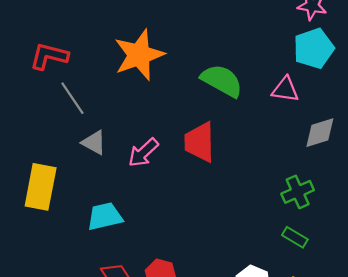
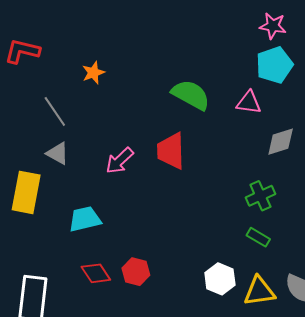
orange star: (139, 55) -> (93, 73), moved, size x0.5
red L-shape: (49, 56) -> (22, 51), moved
gray triangle: (94, 143) -> (58, 153), moved

